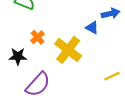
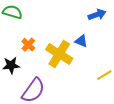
blue triangle: (92, 28) -> (81, 41), moved

